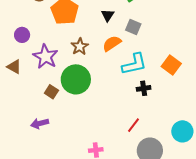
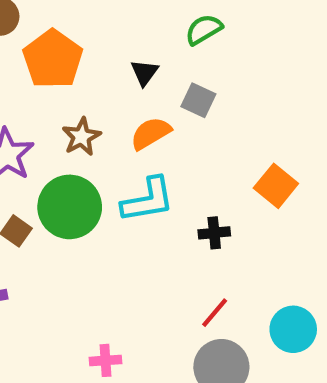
cyan L-shape: (134, 64) -> (148, 200), moved
red line: (134, 125) -> (215, 313), moved

